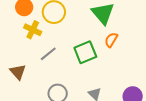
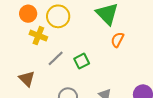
green square: (85, 52) -> (82, 61), moved, size x0.7

